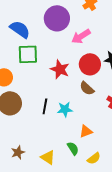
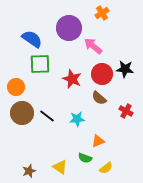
pink arrow: (81, 36) -> (93, 46), turned 72
black line: (45, 106) -> (47, 116), moved, turned -63
green semicircle: (73, 148) -> (85, 158), turned 144
brown star: (18, 152) -> (29, 171), moved

